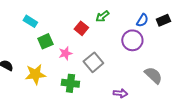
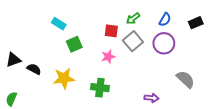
blue semicircle: (142, 20) -> (165, 20), moved
red square: (81, 28) -> (111, 31), turned -32
pink star: (65, 53) -> (108, 57), moved
gray square: (93, 62) -> (133, 41), moved

